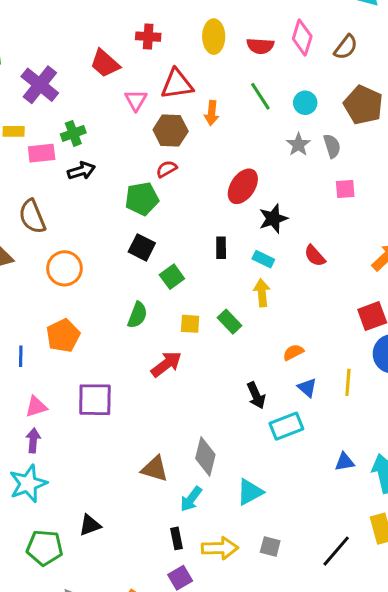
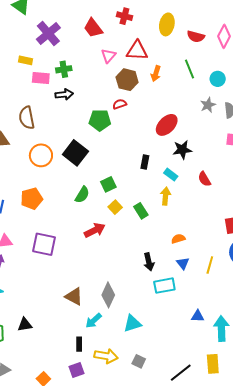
black square: (142, 247) -> (75, 153), moved, size x1.4
green square: (172, 277) -> (108, 184), moved
yellow square: (190, 324) -> (115, 207), turned 32

